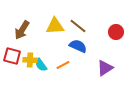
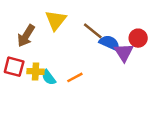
yellow triangle: (55, 26) -> (56, 20), moved, turned -48
blue semicircle: (78, 46) -> (109, 43), moved
purple triangle: (105, 68) -> (124, 52), moved, turned -30

